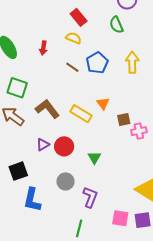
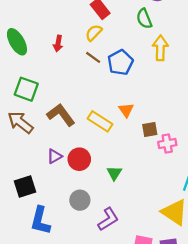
yellow semicircle: (74, 38) -> (94, 33), turned -70
yellow arrow: (132, 62) -> (160, 48), moved
brown line: (72, 67) -> (93, 57), moved
purple L-shape: (90, 197) -> (108, 219), turned 35

